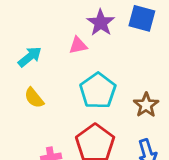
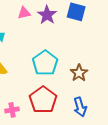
pink triangle: (78, 45) -> (24, 13), moved

